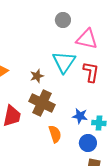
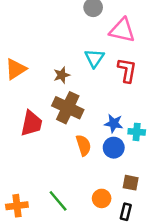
cyan triangle: (64, 62) -> (94, 58), size x0.7
blue circle: (88, 143) -> (114, 148), moved

